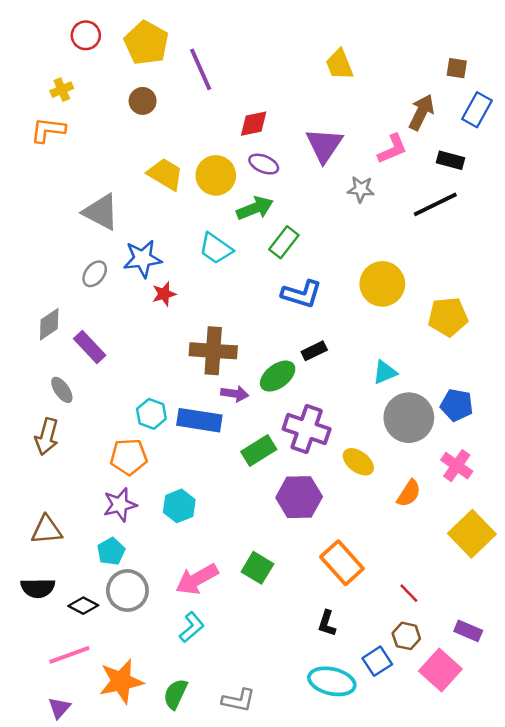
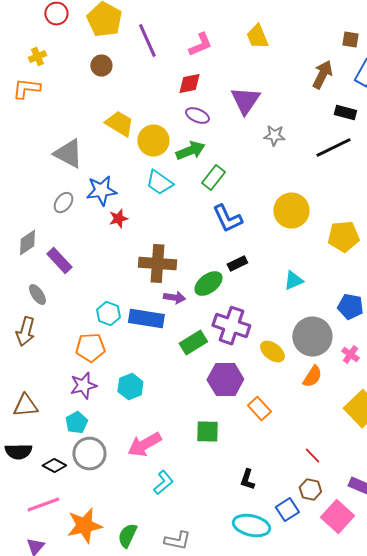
pink L-shape: (392, 149) -> (200, 45), moved
yellow circle: (216, 175) -> (153, 141), moved
blue L-shape: (302, 294) -> (227, 219), turned 48
gray circle: (409, 418) -> (312, 337), moved
pink cross: (457, 466) -> (350, 355), size x0.7
orange rectangle: (342, 563) -> (259, 409), moved, size x0.7
green square: (257, 568) -> (207, 432), moved, turned -30
cyan L-shape: (192, 627) -> (163, 483), moved

